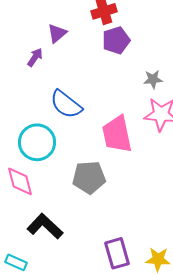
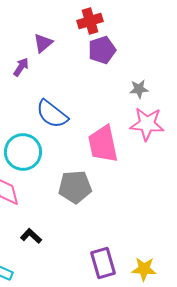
black L-shape: (45, 226) -> (31, 236), size x0.6

